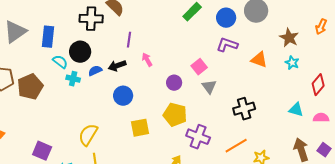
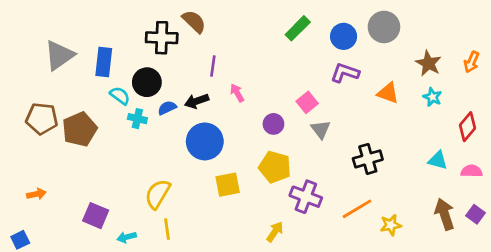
orange arrow: (321, 27) -> (472, 62), moved
blue circle: (123, 96) -> (205, 141), size x1.4

